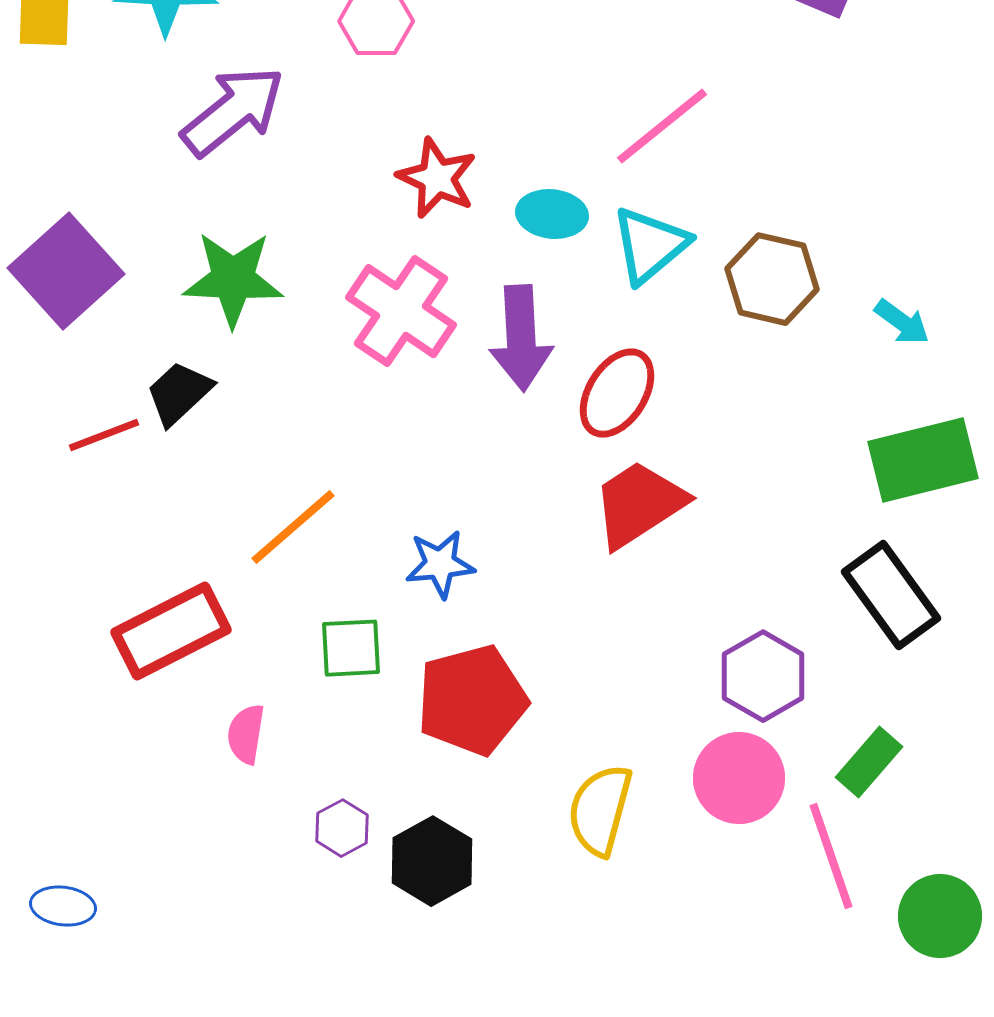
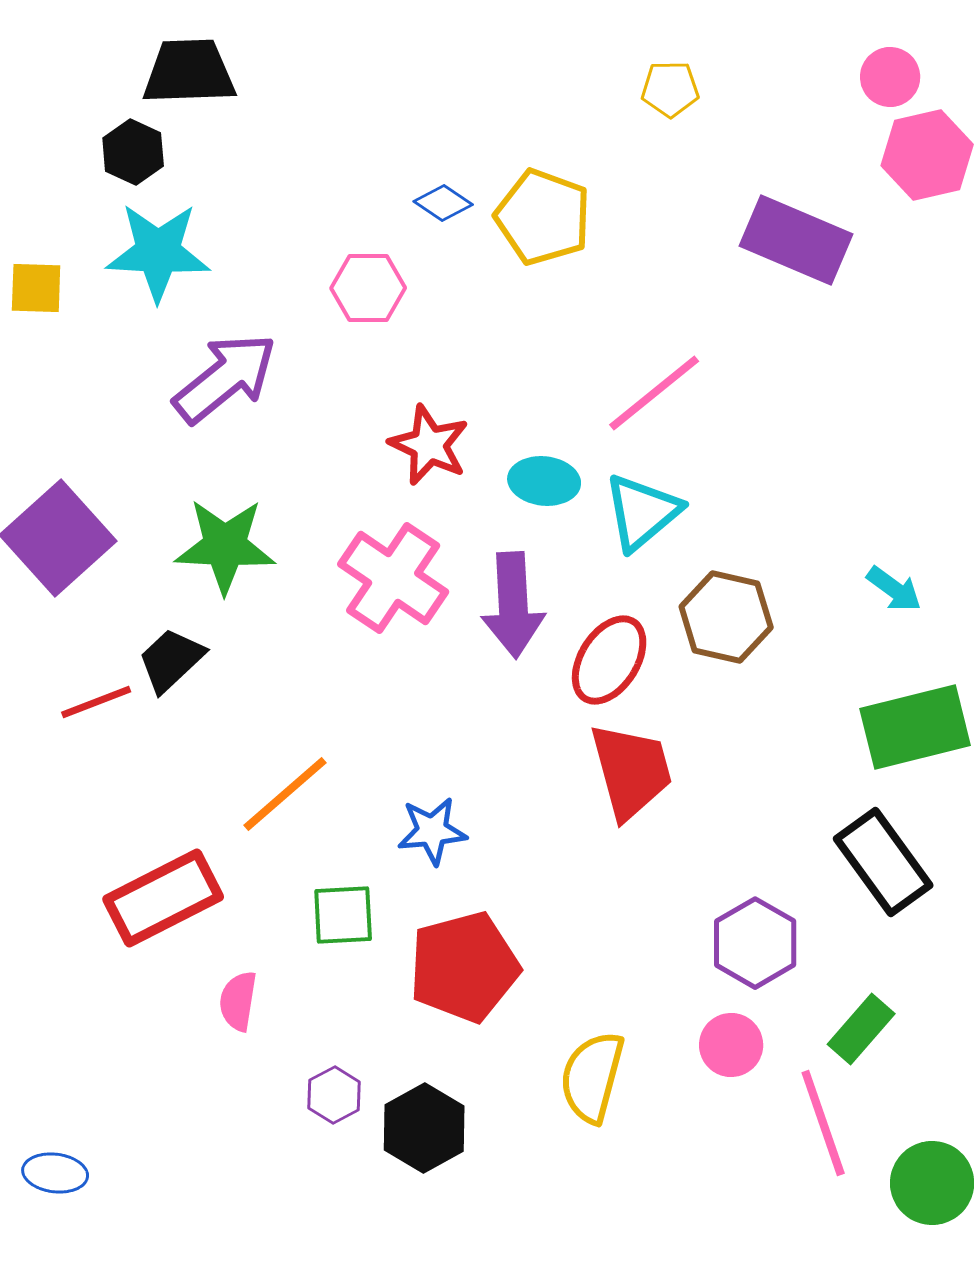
brown hexagon: (772, 279) -> (726, 617), moved
red trapezoid: (639, 504) -> (631, 771), turned 108
pink circle: (739, 778) -> (731, 1045), size x0.7

